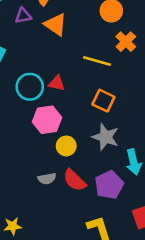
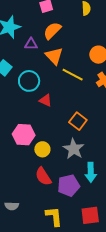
yellow line: (97, 61) -> (73, 75), moved
cyan circle: (30, 87) -> (29, 81), moved
pink hexagon: (47, 120) -> (24, 135), moved
gray semicircle: (47, 179) -> (12, 206), moved

